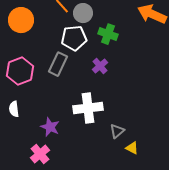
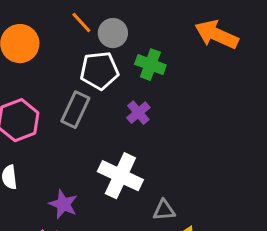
white cross: (88, 108) -> (120, 176), turned 32
gray triangle: (117, 131) -> (164, 210), turned 35

